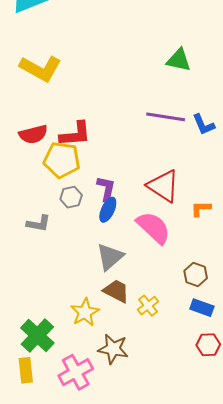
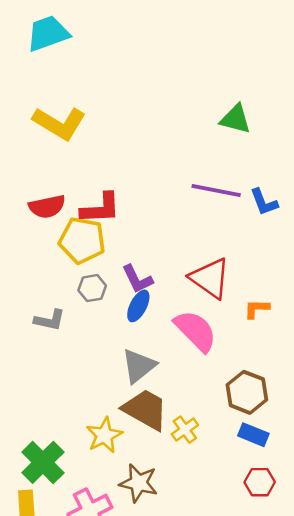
purple L-shape: (106, 189) -> (137, 279), turned 140
brown hexagon: (196, 274) -> (247, 392), size x1.4
brown trapezoid: (116, 291) -> (145, 410), size x1.4

